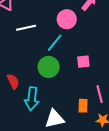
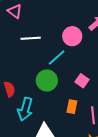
pink square: (83, 62) -> (82, 81), turned 32
orange rectangle: (83, 106) -> (72, 107), moved

